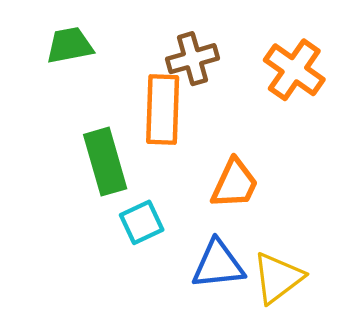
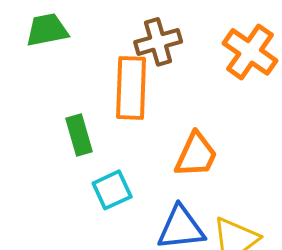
green rectangle: (105, 162) -> (79, 135), size x0.7

